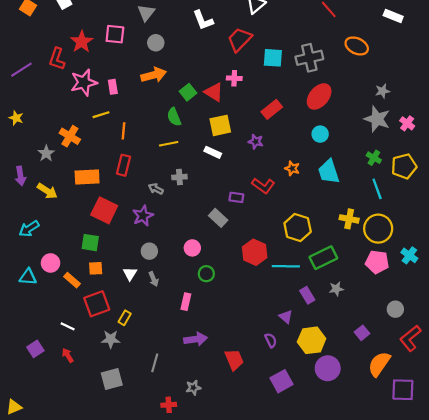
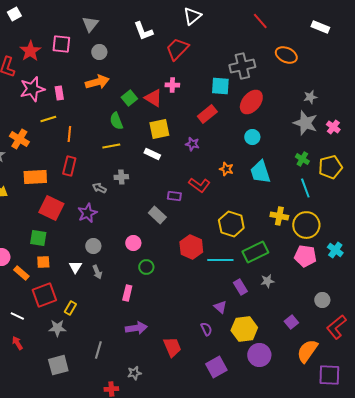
cyan square: (273, 58) -> (220, 86), moved

